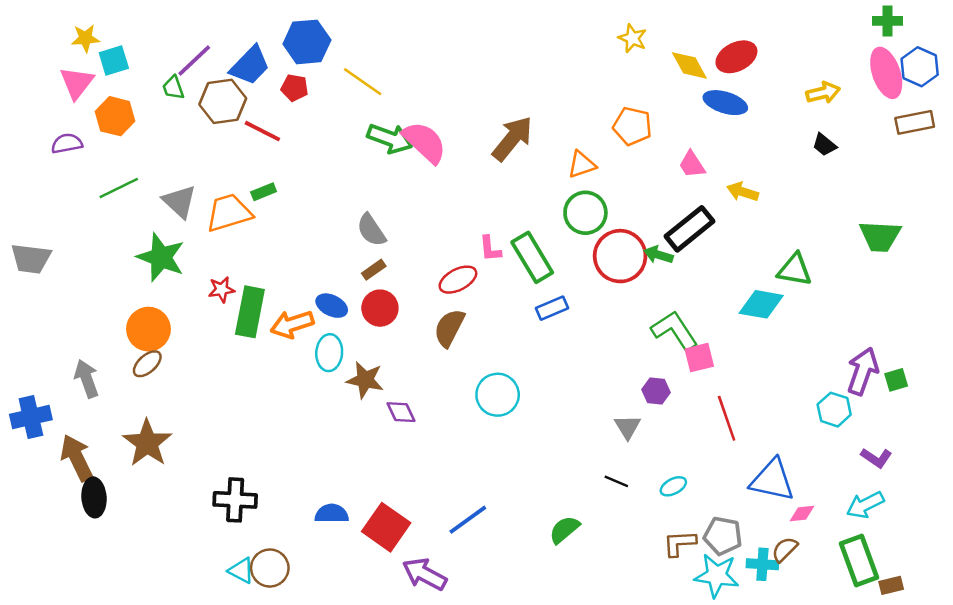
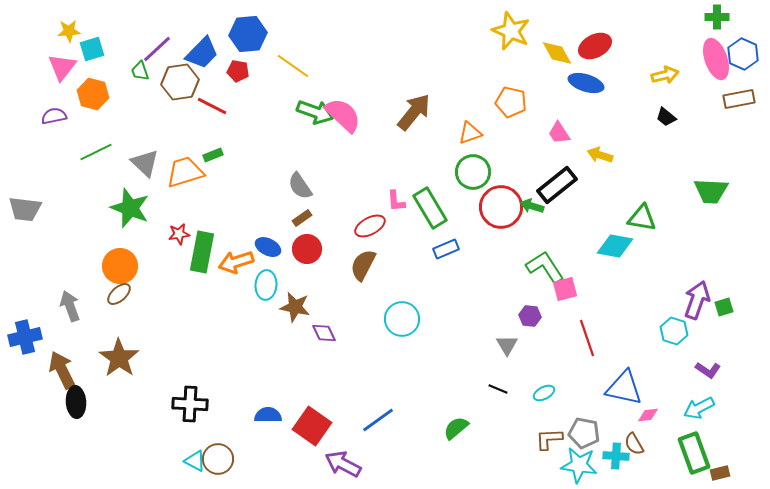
yellow star: (632, 38) -> (511, 31), size x1.6
brown semicircle: (785, 549) -> (634, 444), turned -75

